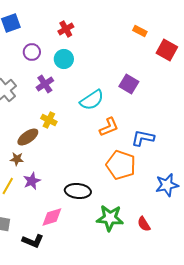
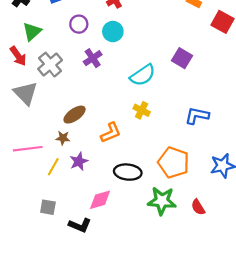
yellow cross: (49, 120) -> (142, 110), moved
orange L-shape: (109, 127) -> (111, 133), moved
orange pentagon: (121, 165) -> (174, 162), moved

